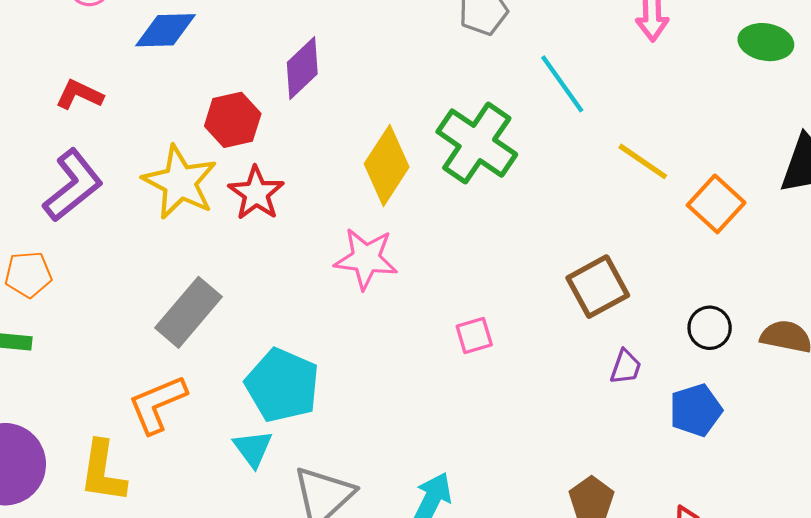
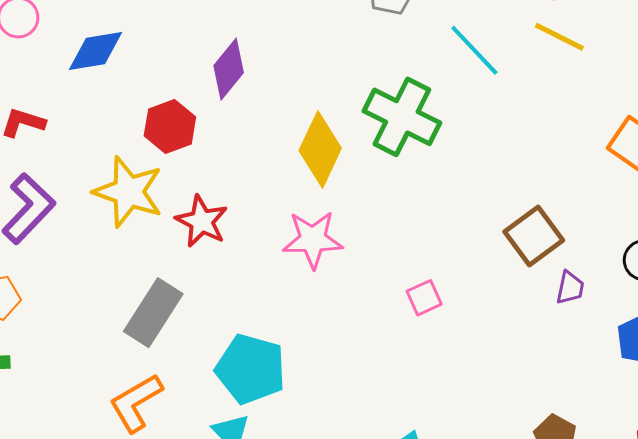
yellow line: (643, 161) -> (559, 37), moved
red star: (256, 193) -> (202, 221), moved
purple trapezoid: (626, 367) -> (570, 288), moved

